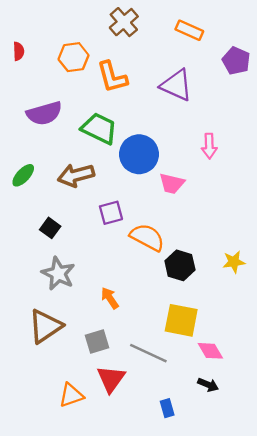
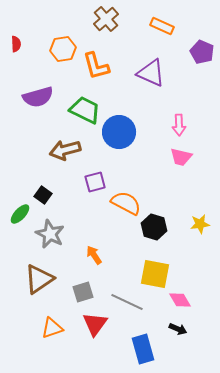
green ellipse: (23, 175) -> (20, 214), moved
pink trapezoid: (172, 183) -> (181, 157), moved
orange triangle: (71, 395) -> (52, 328), moved
blue rectangle: (167, 408) -> (143, 349), size x1.8

